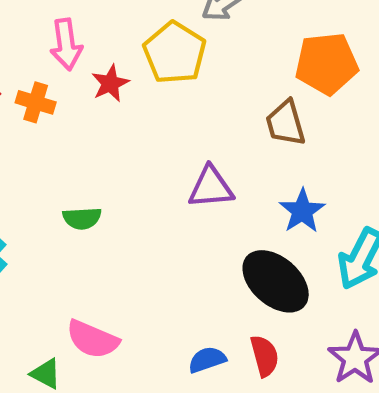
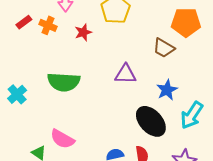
red star: (110, 83) -> (83, 32), moved
brown trapezoid: (286, 123) -> (164, 48), turned -50
green semicircle: (82, 218) -> (64, 82), size x1.8

